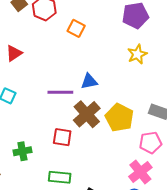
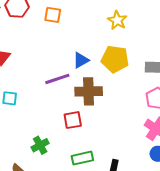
brown cross: (87, 114) -> (89, 91), turned -32
yellow pentagon: (119, 118) -> (115, 59), moved

